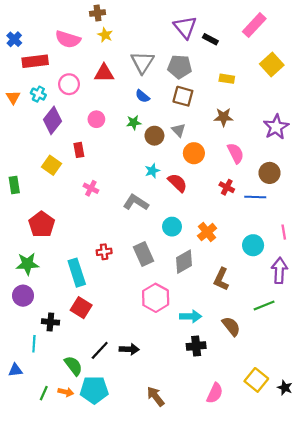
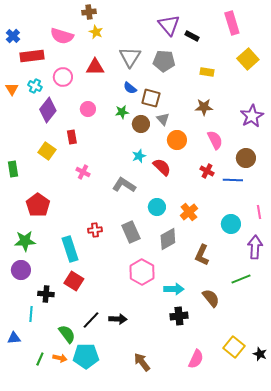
pink rectangle: (254, 25) -> (232, 23), turned -60
brown square: (183, 96) -> (151, 98), moved

